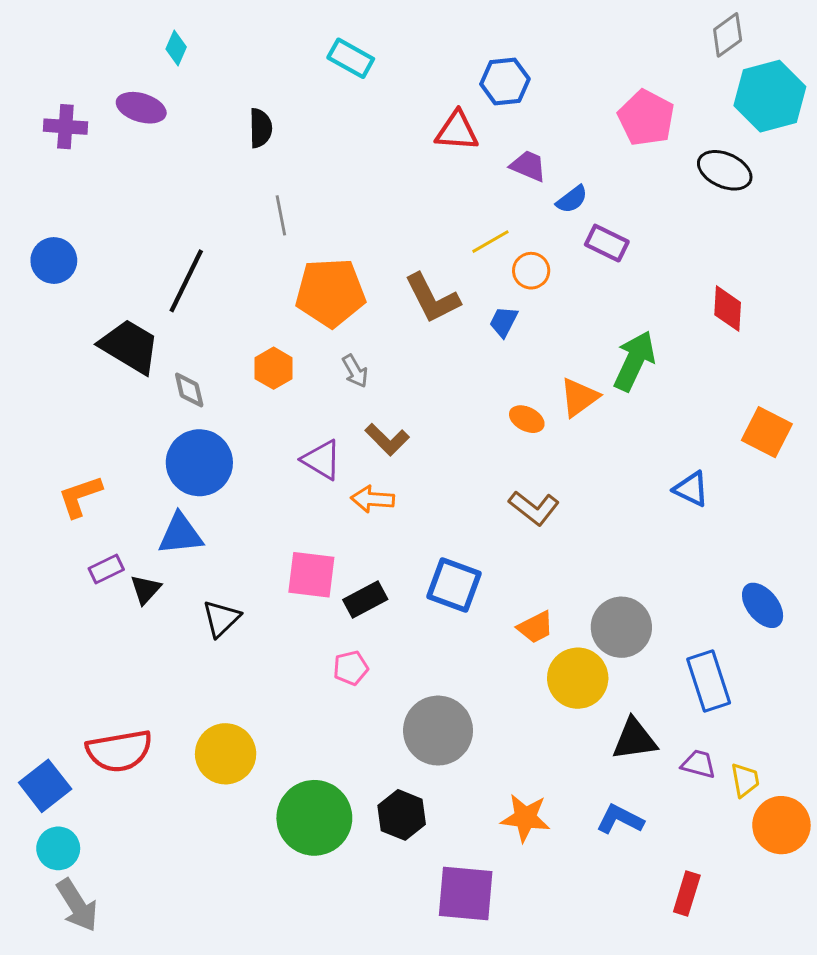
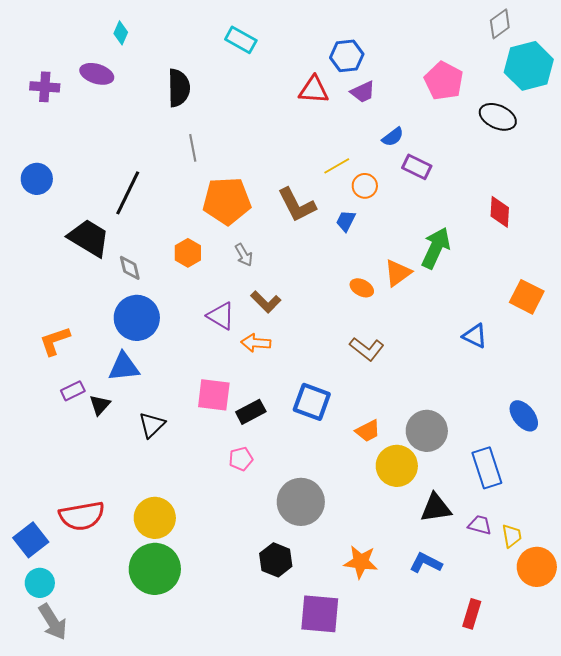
black semicircle: (260, 128) -> (179, 88), size x1.4
purple trapezoid: (528, 166) -> (363, 92), moved, turned 132
green circle: (314, 818) -> (155, 569), moved

